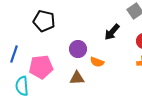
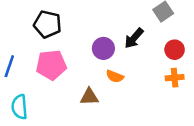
purple circle: (78, 49) -> (103, 48), moved
pink pentagon: (41, 67) -> (51, 65), moved

